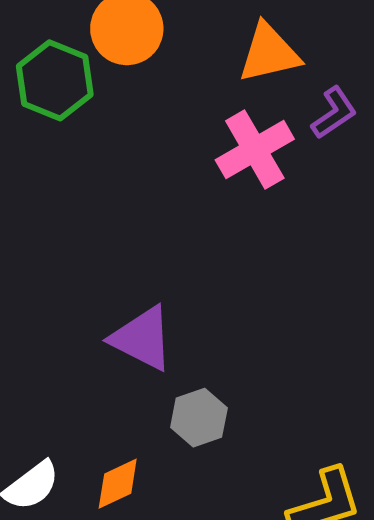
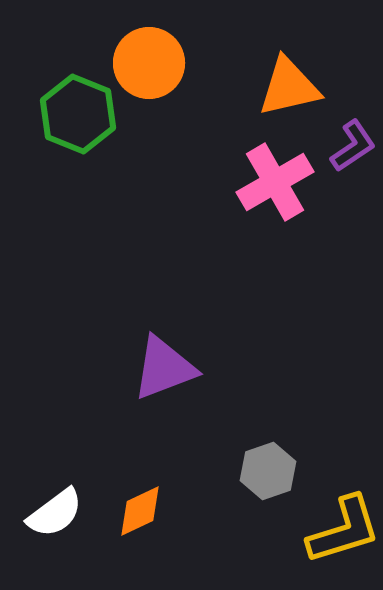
purple triangle: (142, 338) -> (164, 368), turned -48
gray hexagon: (199, 418) -> (268, 471), moved

